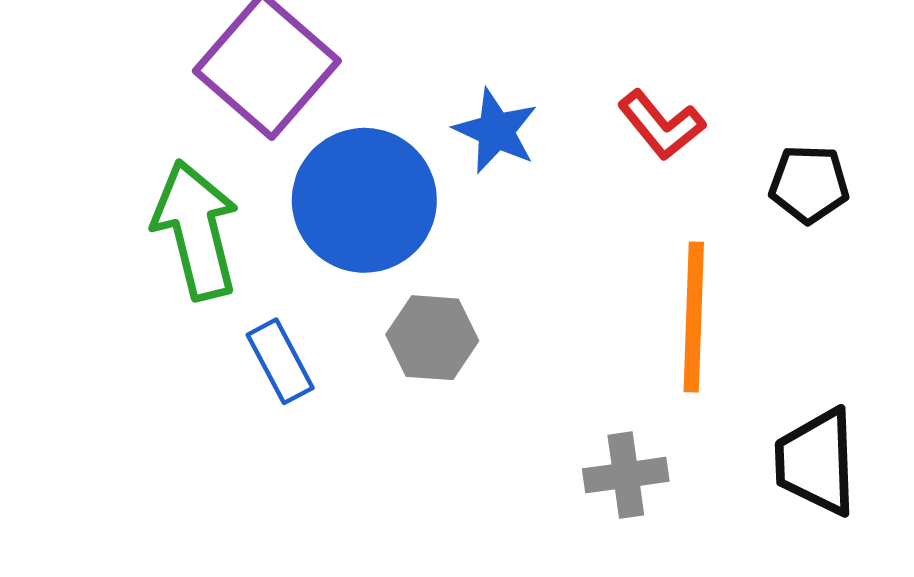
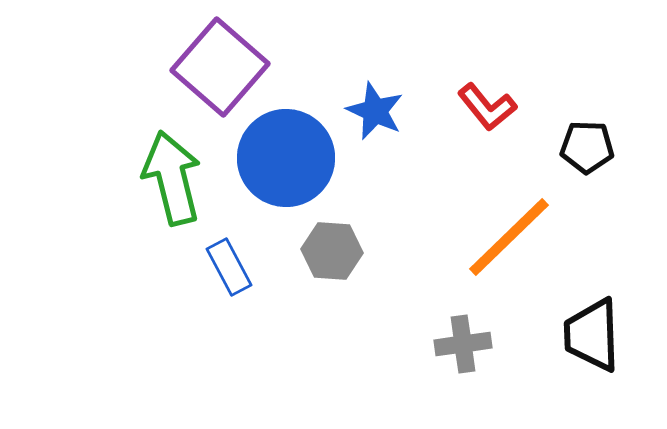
orange line: (694, 317) -> (509, 237), turned 44

